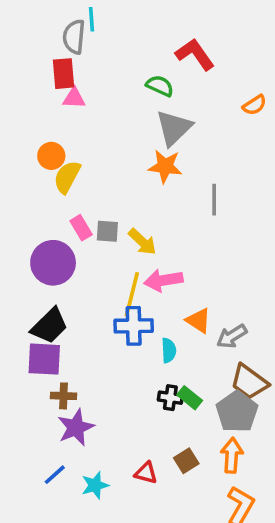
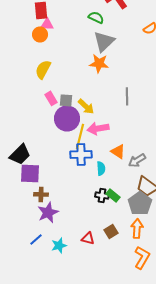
orange circle: (51, 156) -> (40, 34), moved
gray line: (214, 200) -> (127, 96), moved
purple circle: (53, 263) -> (67, 118), moved
black trapezoid: (50, 326) -> (20, 154), moved

